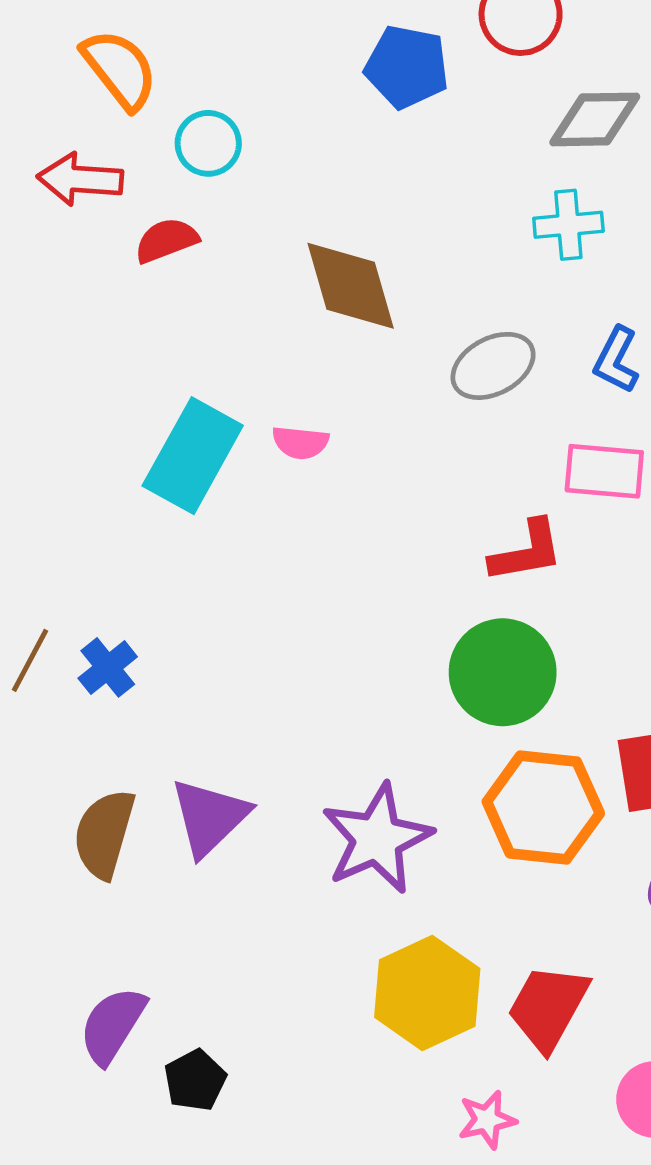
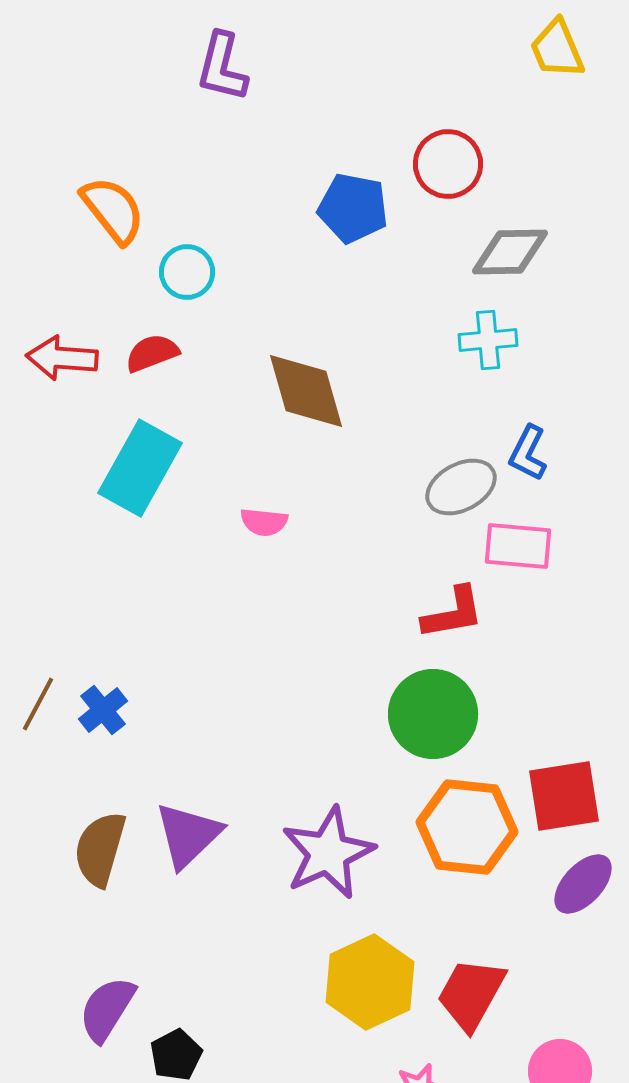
red arrow: (80, 179) -> (62, 358), moved
gray ellipse: (493, 366) -> (461, 487), moved
cyan rectangle: (193, 456) -> (140, 468), moved

